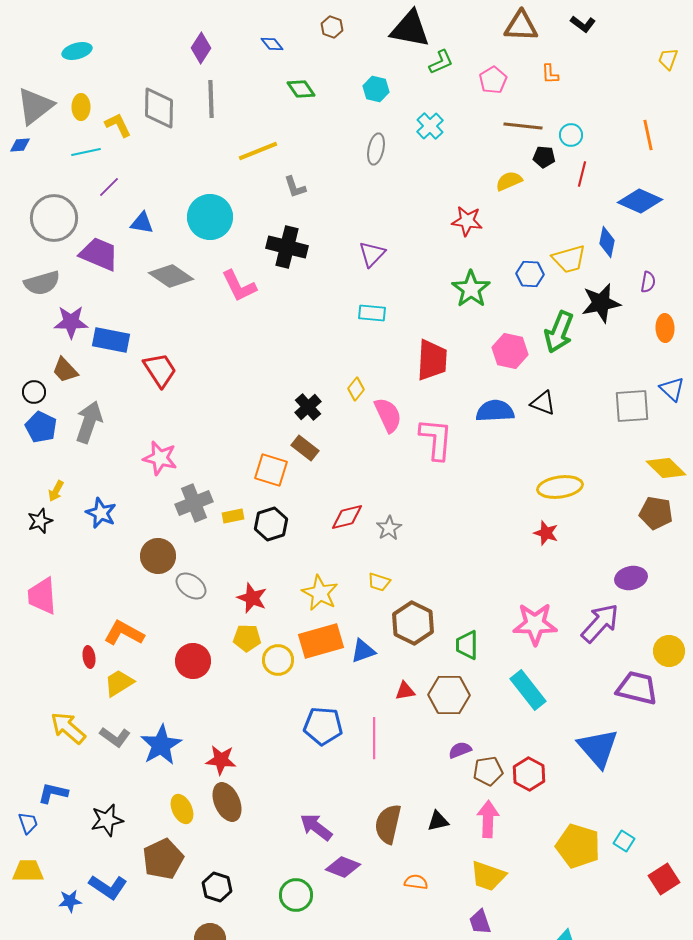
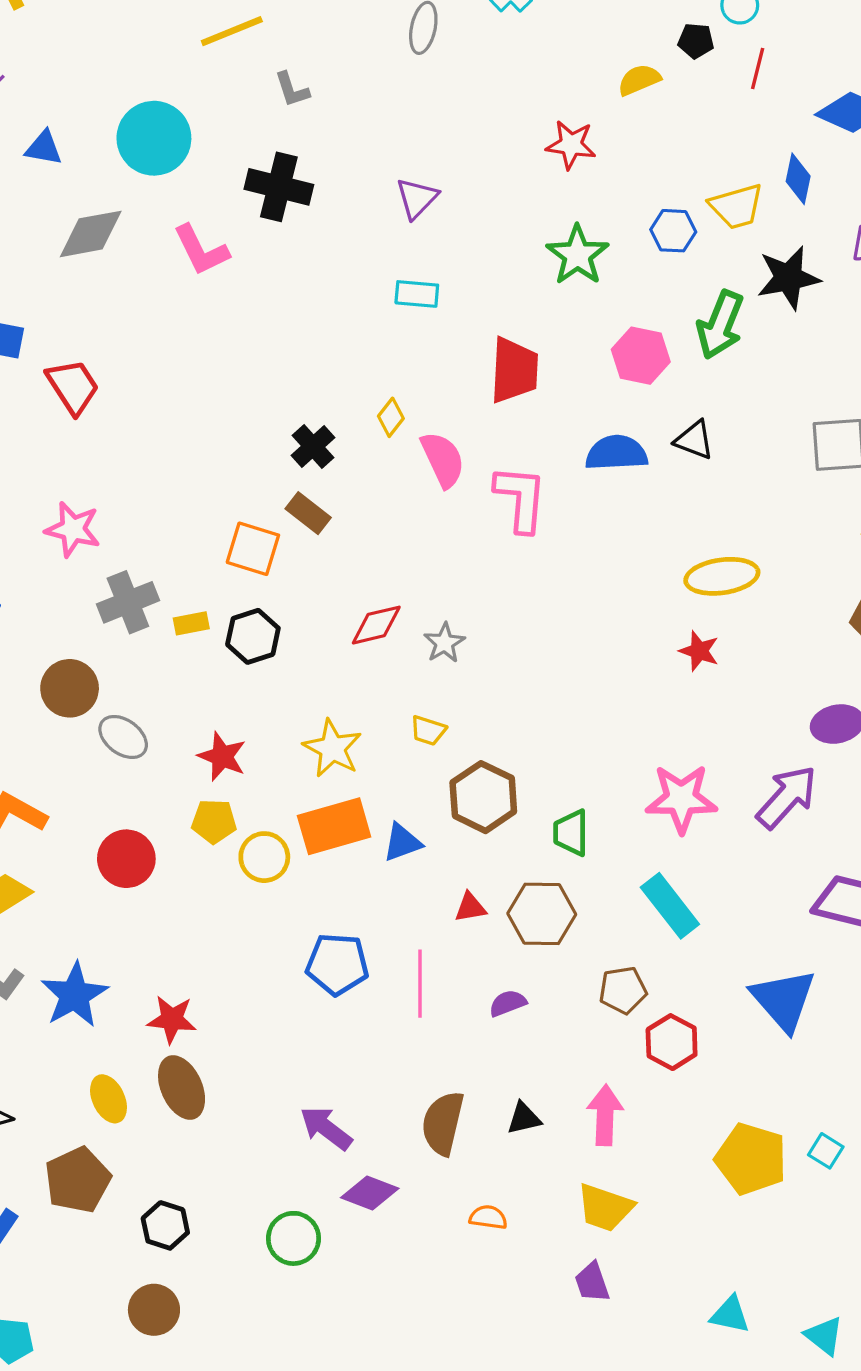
gray diamond: (171, 276) -> (91, 234), turned -45
purple semicircle: (460, 750) -> (508, 1003), moved
brown pentagon: (488, 771) -> (623, 990), moved

